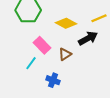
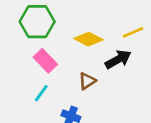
pink rectangle: (42, 45) -> (45, 61), moved

